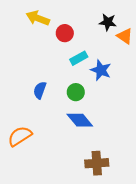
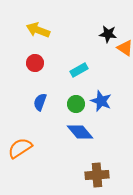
red circle: (65, 33) -> (35, 63), moved
blue star: (101, 70) -> (101, 101), moved

